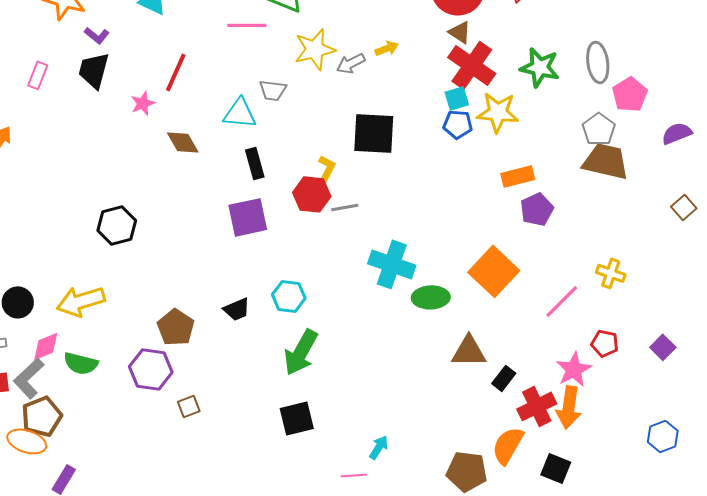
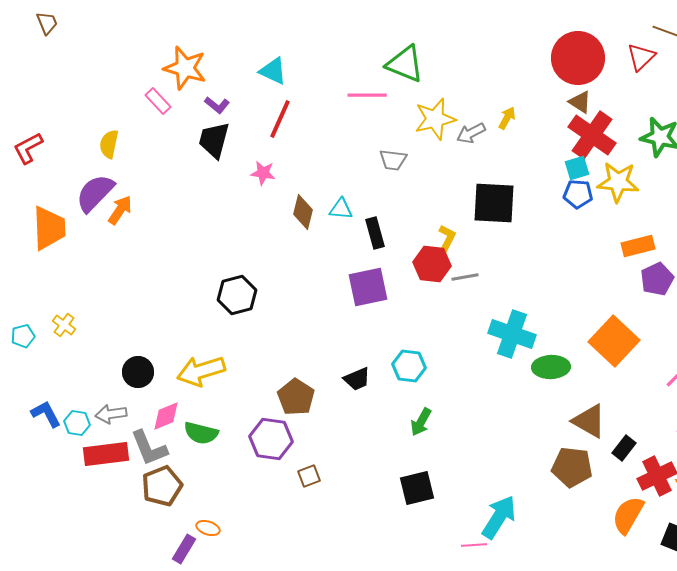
yellow arrow: (387, 48) -> (507, 118), turned -40
red line: (176, 72) -> (280, 119), moved
pink rectangle: (38, 75) -> (158, 101), moved, turned -64
pink star: (143, 103) -> (263, 173), turned 30
cyan triangle: (240, 113) -> (341, 209), moved, size x0.7
brown diamond: (183, 142) -> (303, 212), turned 44
brown triangle: (469, 351) -> (589, 421), turned 30
green arrow: (301, 352) -> (421, 422), size x0.6
gray L-shape: (29, 378) -> (149, 448), turned -69
orange ellipse: (27, 441) -> (208, 528), moved, size x0.6
cyan arrow: (379, 447) -> (499, 517), size x1.8
brown pentagon: (467, 471) -> (572, 467), moved

